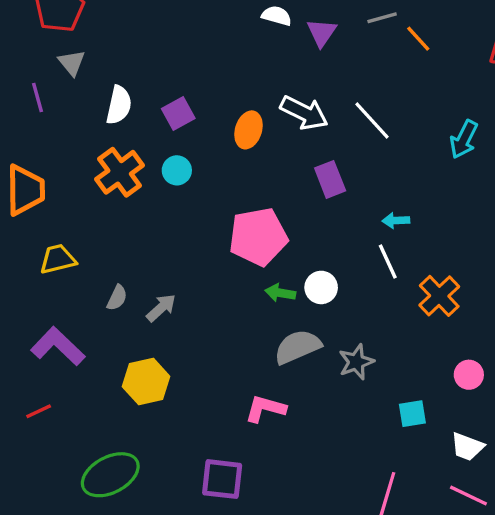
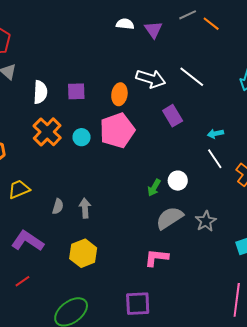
purple square: (178, 114) -> (76, 91), turned 36
cyan circle: (177, 170) -> (82, 137), moved
pink pentagon: (258, 237) -> (117, 130), moved
green arrow: (280, 293) -> (154, 188), turned -60
gray arrow: (161, 308) -> (85, 208), turned -42

